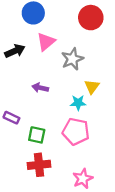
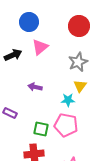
gray star: (72, 59) -> (78, 62), moved
green square: (37, 135) -> (41, 129), moved

